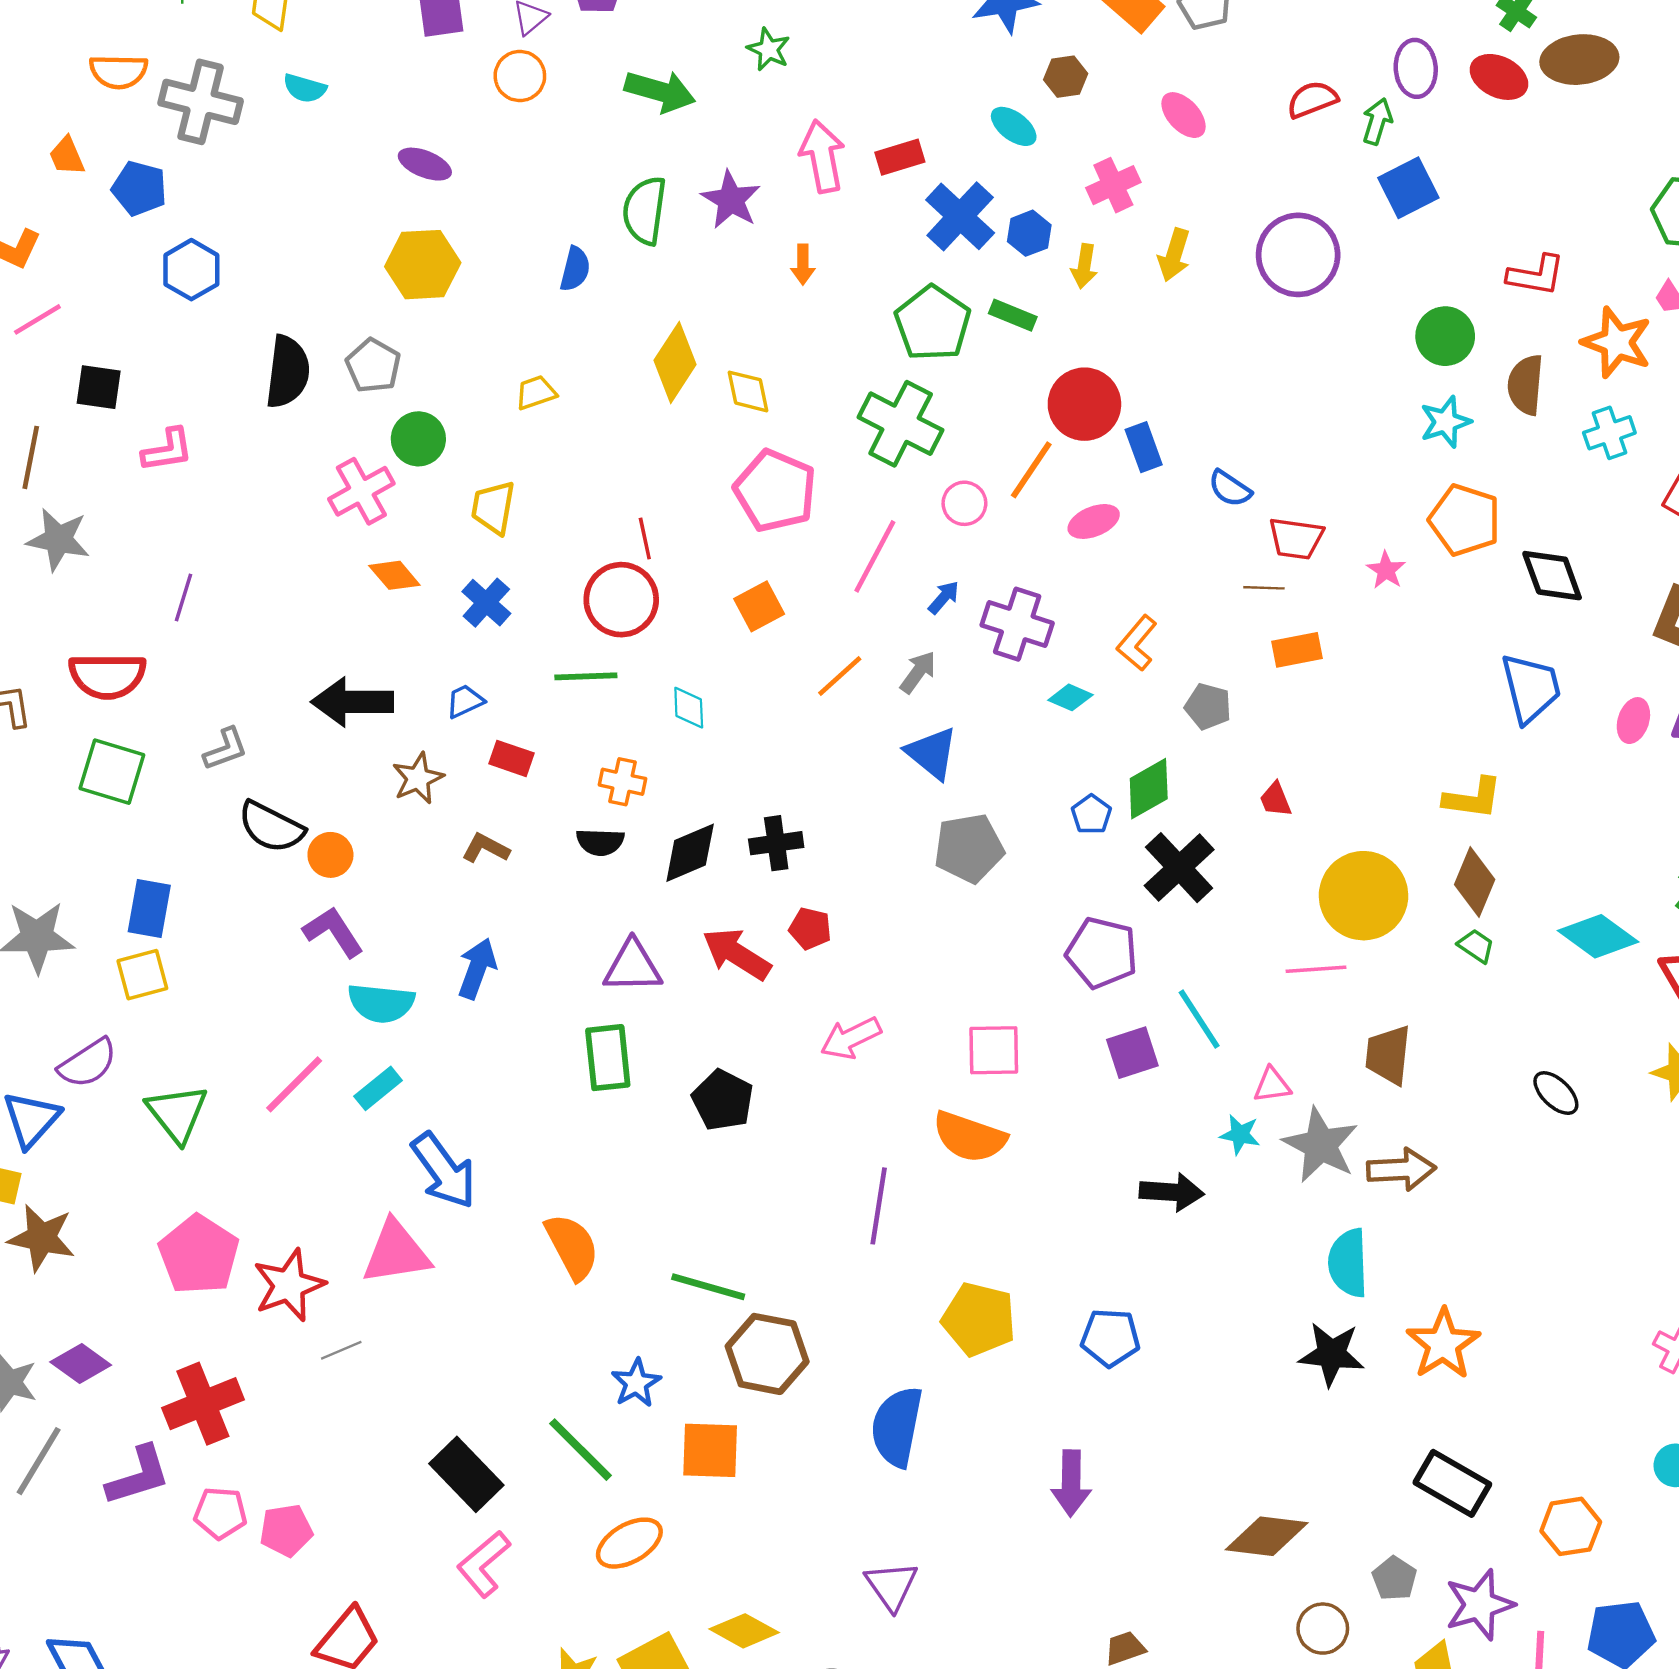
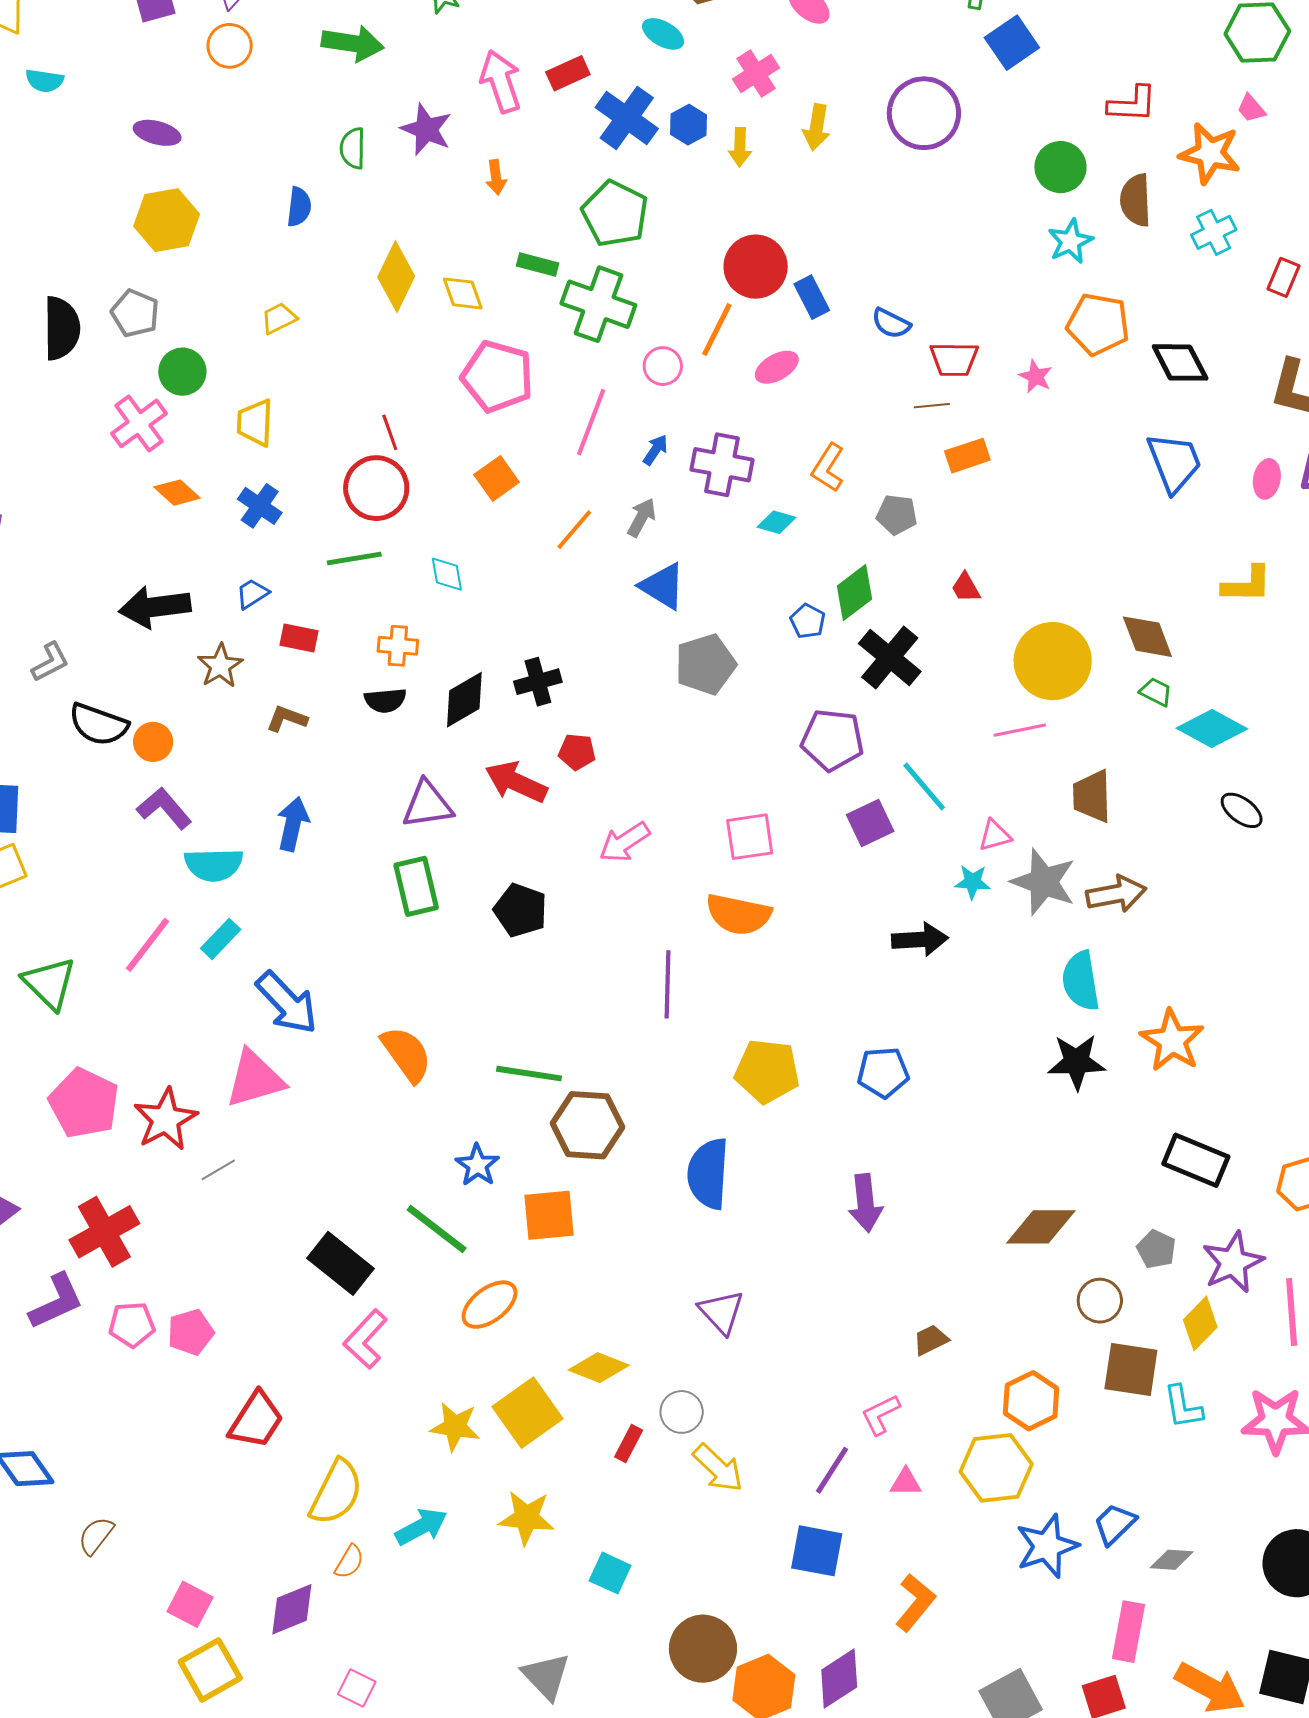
green semicircle: (645, 210) -> (353, 148), size x0.7
green rectangle: (1013, 315) -> (538, 265), moved
yellow L-shape: (1473, 798) -> (1247, 584), moved
brown diamond: (1475, 882) -> (1147, 637), turned -36
cyan diamond: (1598, 936) -> (1212, 729), moved

